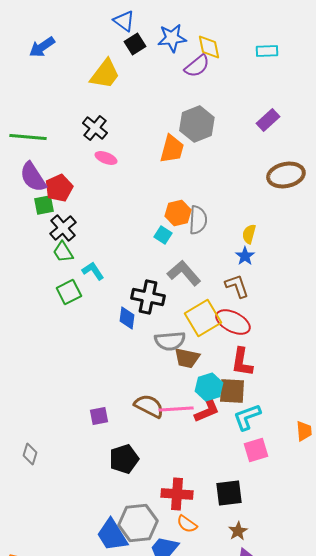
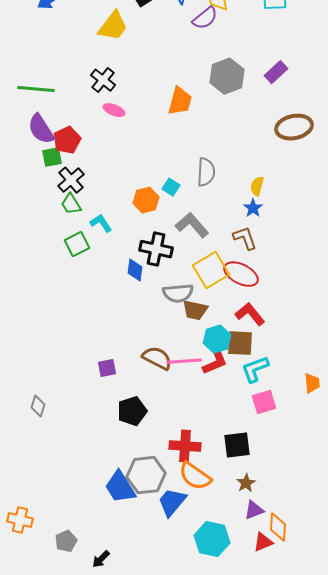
gray hexagon: (197, 124) -> (227, 76), moved
orange hexagon: (178, 213) -> (146, 200), moved
red L-shape: (242, 362) -> (250, 314), turned 132
orange semicircle: (187, 524) -> (195, 476), size x1.6

